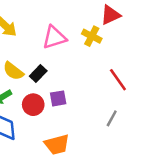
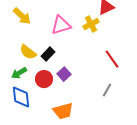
yellow cross: (92, 36) -> (91, 24), turned 35
purple square: (58, 98) -> (64, 74), turned -32

